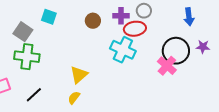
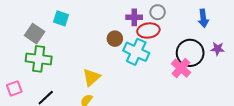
brown circle: (93, 21) -> (115, 39), moved

